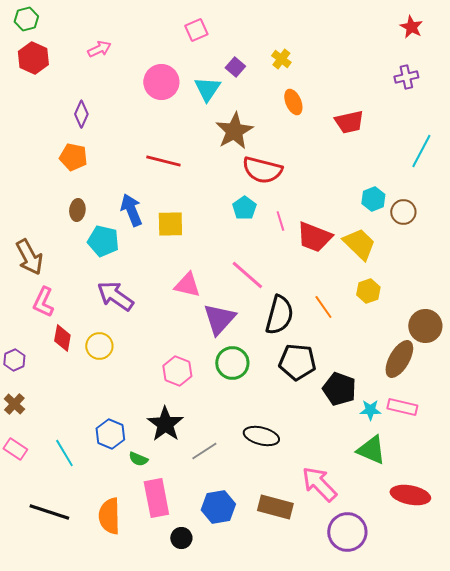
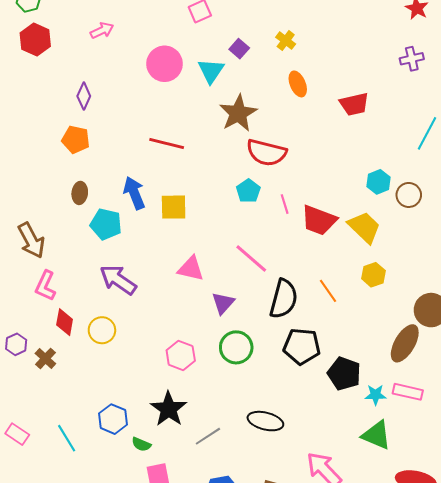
purple triangle: (219, 319) -> (223, 303), size x0.7
brown cross: (14, 404) -> (45, 358), moved

